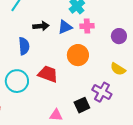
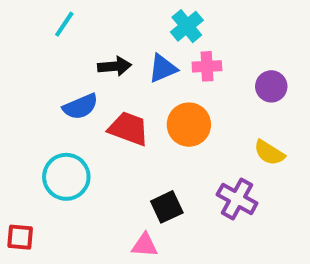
blue semicircle: (24, 46) -> (80, 107), turned 72
red trapezoid: (48, 74) -> (129, 129), moved
black square: (82, 105) -> (167, 207), moved

